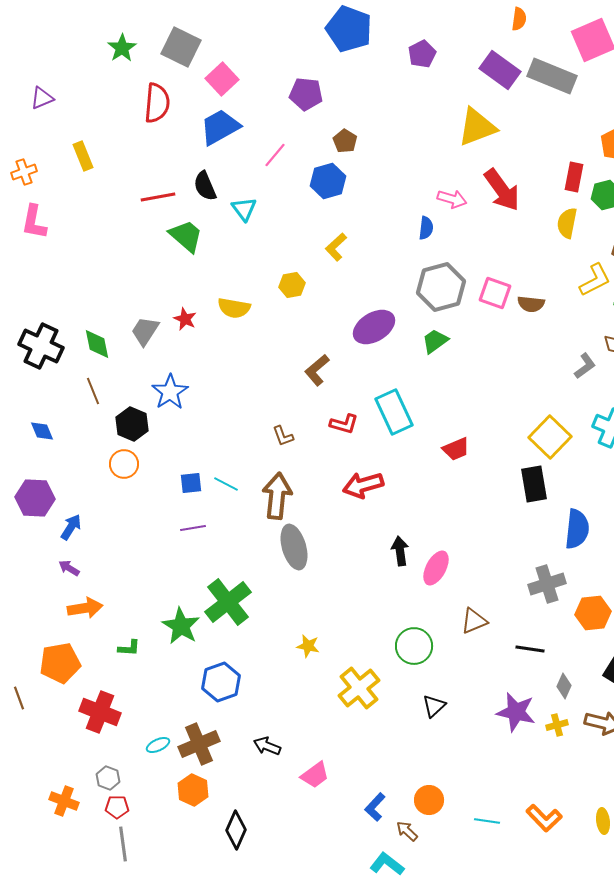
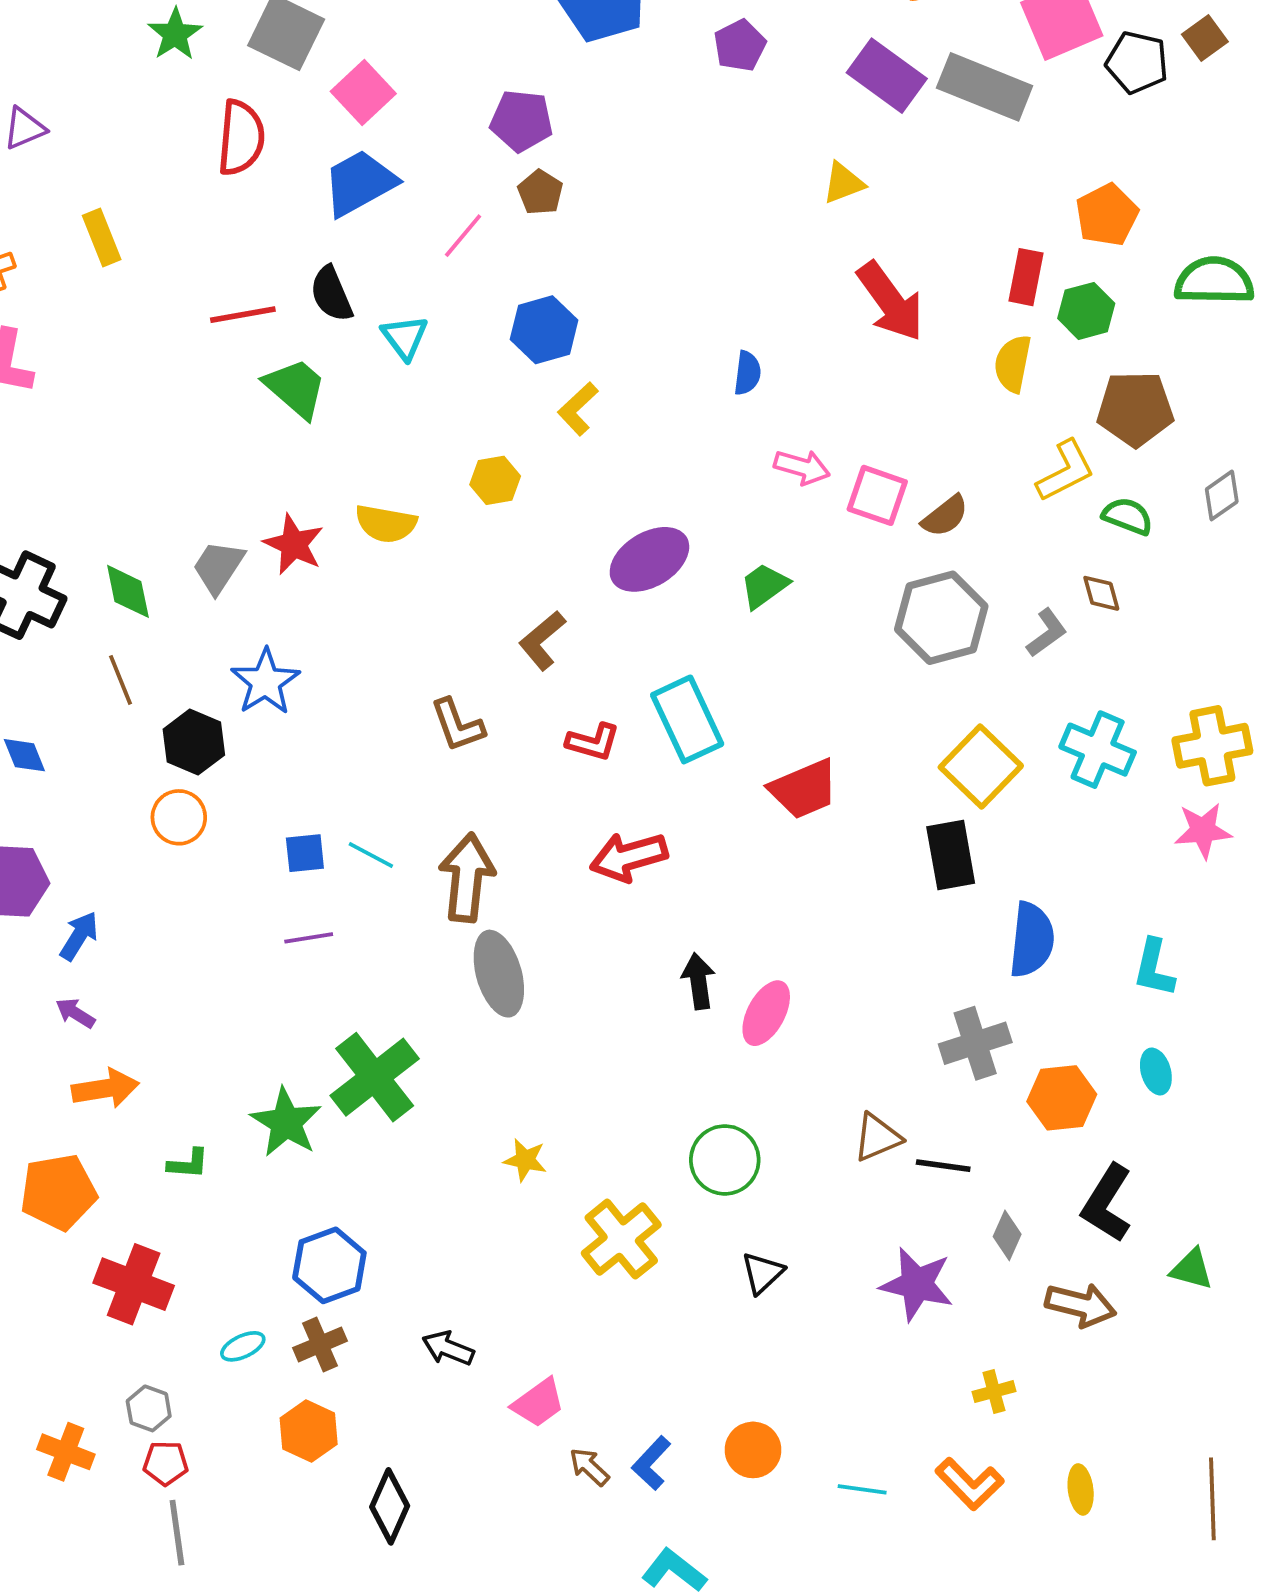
yellow triangle: (477, 127) -> (843, 183), size x0.6
brown pentagon: (345, 141) -> (540, 192), moved
blue hexagon: (328, 181) -> (544, 330), moved
pink arrow: (452, 199) -> (802, 467), moved
gray hexagon: (441, 287) -> (941, 618), moved
brown semicircle: (531, 304) -> (945, 516), turned -44
red star: (185, 319) -> (294, 544), size x1.4
brown L-shape: (283, 436) -> (457, 725), moved, size x1.4
red trapezoid: (456, 449) -> (804, 789), size x1.4
brown triangle: (474, 621) -> (877, 1137), moved
blue hexagon: (221, 682) -> (329, 1265), moved
yellow cross: (557, 725) -> (994, 1392), moved
brown cross: (199, 744) -> (320, 1344), size x0.7
brown arrow: (407, 831) -> (589, 1467), moved

